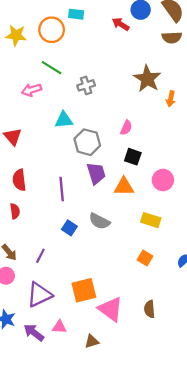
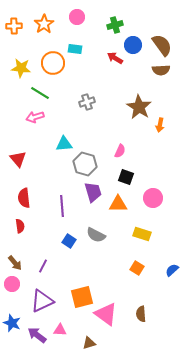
green line: (52, 68) -> (40, 93), moved
gray cross: (86, 85) -> (87, 102), moved

